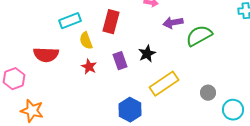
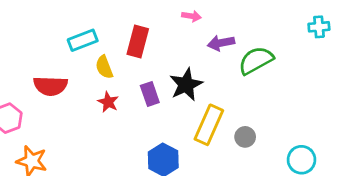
black star: (147, 54) -> (186, 85), size x1.4
yellow rectangle: (164, 84) -> (209, 125), turned -32
gray circle: (208, 93) -> (245, 137), moved

